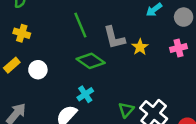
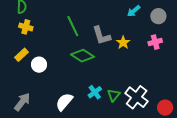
yellow cross: (22, 33) -> (26, 27), moved
yellow rectangle: (12, 65) -> (21, 55), moved
cyan cross: (85, 94) -> (95, 92), moved

